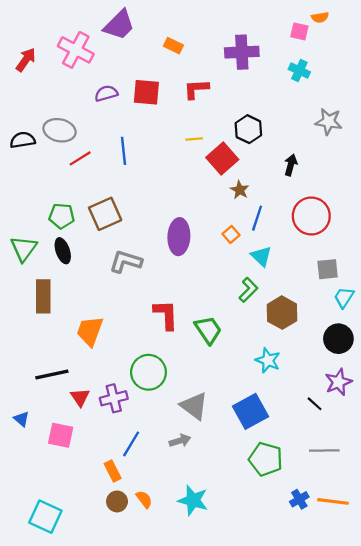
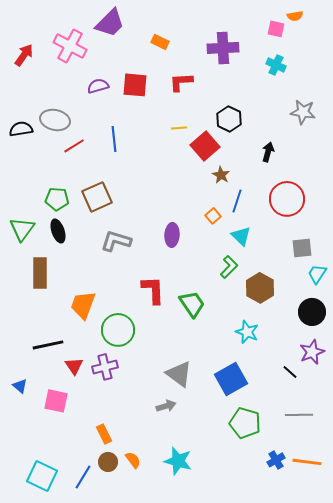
purple ellipse: (179, 237) -> (172, 235), moved, size x0.7
green circle: (148, 372) -> (118, 330), moved
blue line: (131, 444) -> (83, 477), moved

